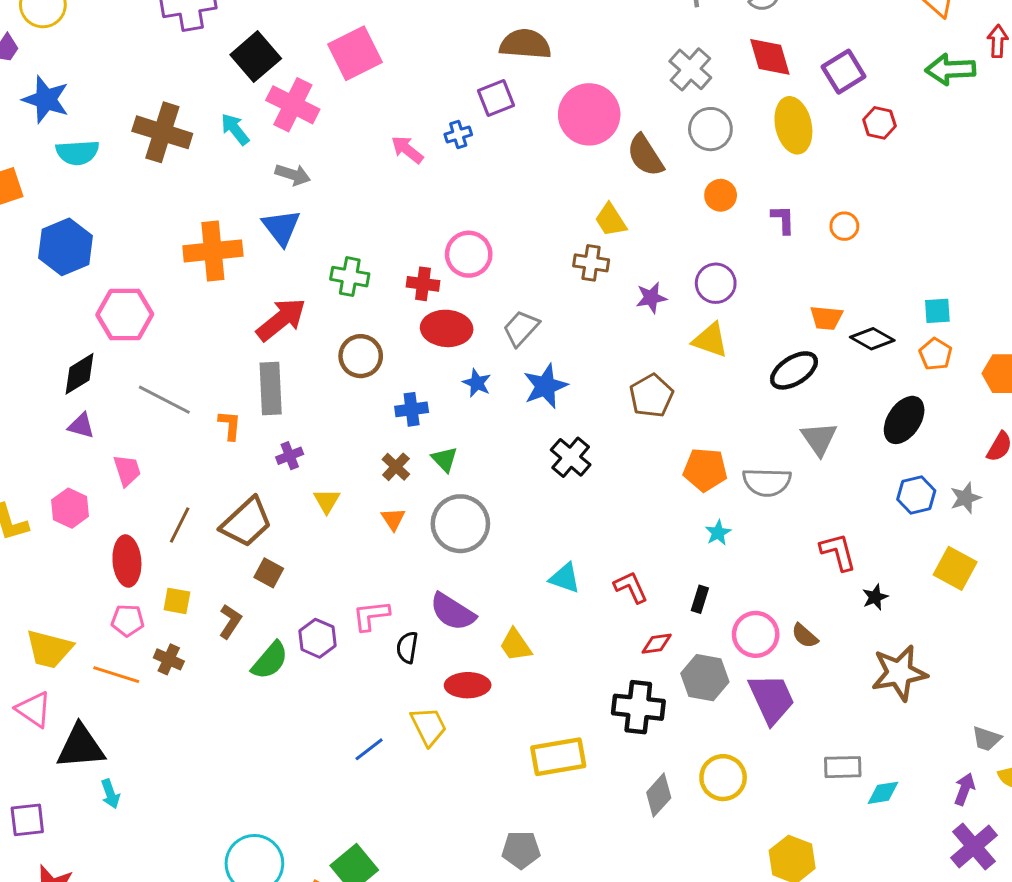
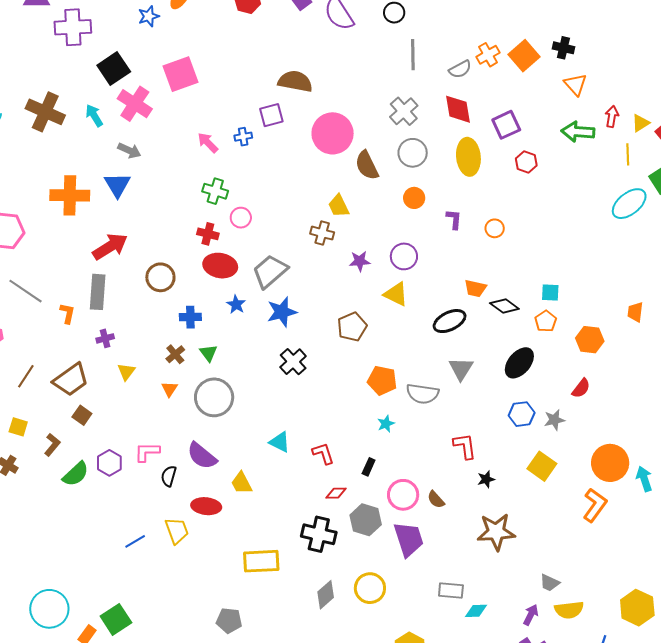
pink circle: (469, 254) -> (241, 218), size x0.7
green cross: (350, 277) -> (215, 191), moved
gray trapezoid: (521, 328) -> (270, 271), size x1.4

